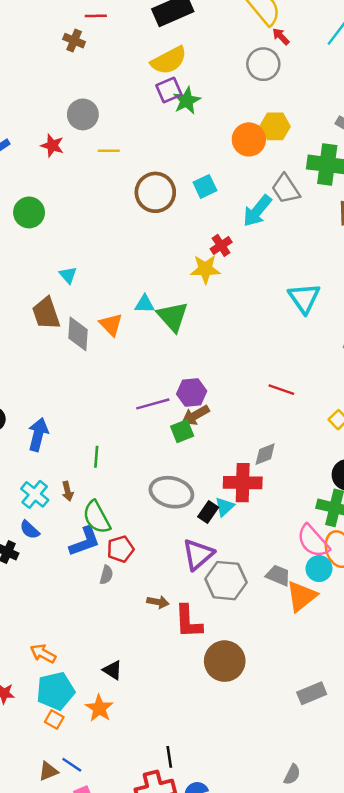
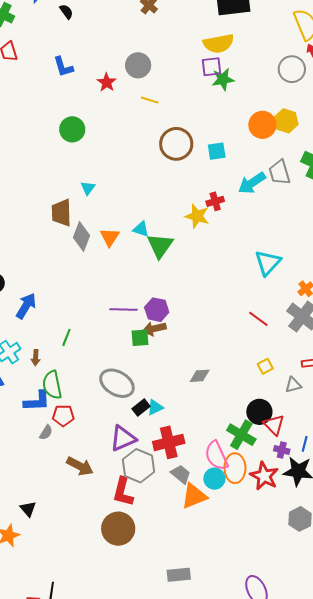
red line: (281, 390) -> (258, 319), moved
red cross: (243, 483) -> (169, 442), moved, turned -32
brown arrow: (158, 602) -> (80, 466), size x1.5
red L-shape: (188, 622) -> (123, 492), moved

